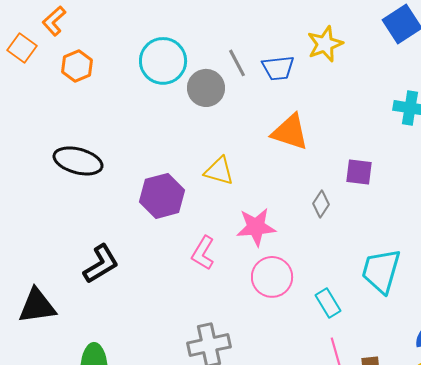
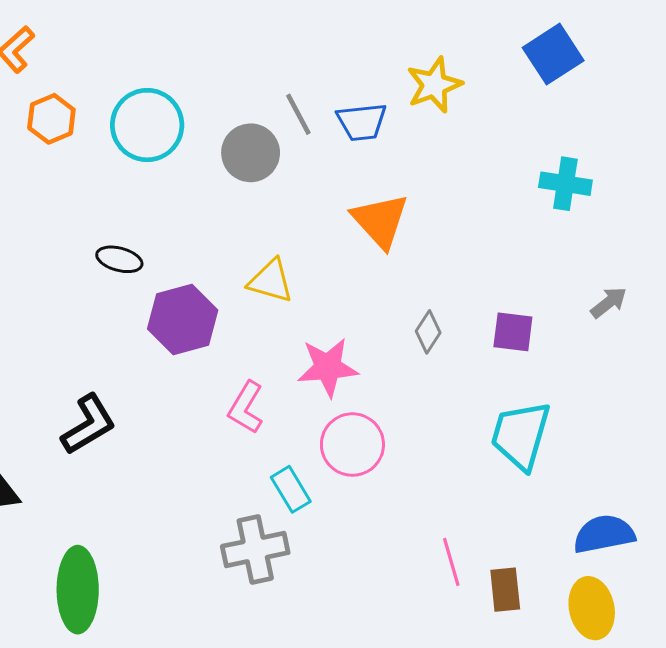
cyan circle: (163, 61) -> (147, 125), moved
orange triangle: (290, 132) -> (380, 221), turned 30
black ellipse: (78, 161) -> (119, 259), moved, size x0.6
purple square: (359, 172) -> (513, 332), moved
cyan rectangle: (328, 303) -> (291, 489), moved

